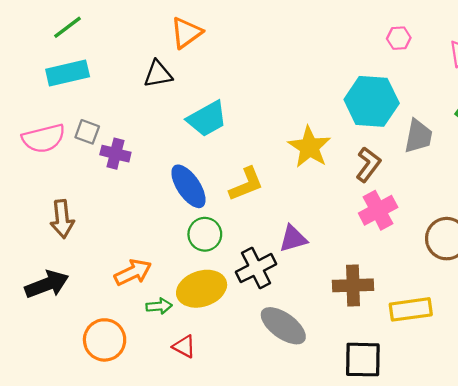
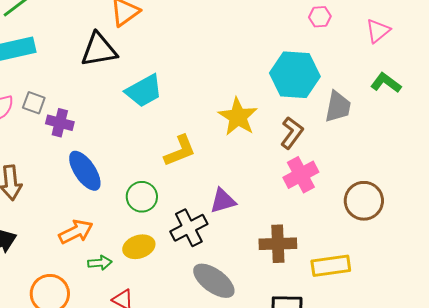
black triangle: (158, 74) -> (99, 50), size x1.4
blue ellipse: (188, 186) -> (85, 171), moved
yellow ellipse: (202, 289) -> (139, 247), size x0.7

